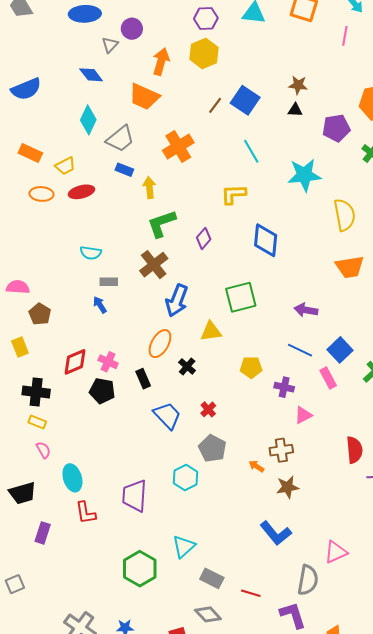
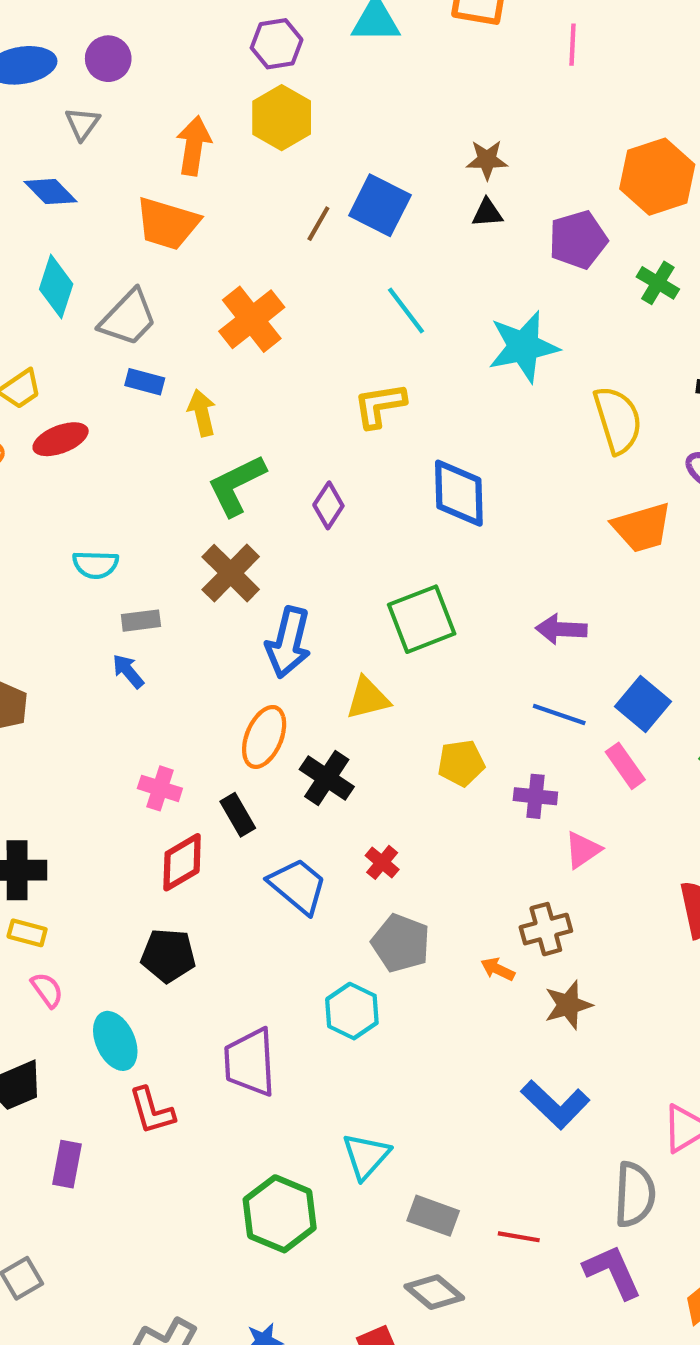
purple circle: (132, 29) -> (108, 59), moved
red diamond: (75, 362) -> (182, 862), moved
black cross: (187, 366) -> (327, 778), size x1.4
black pentagon: (102, 391) -> (168, 955), moved

